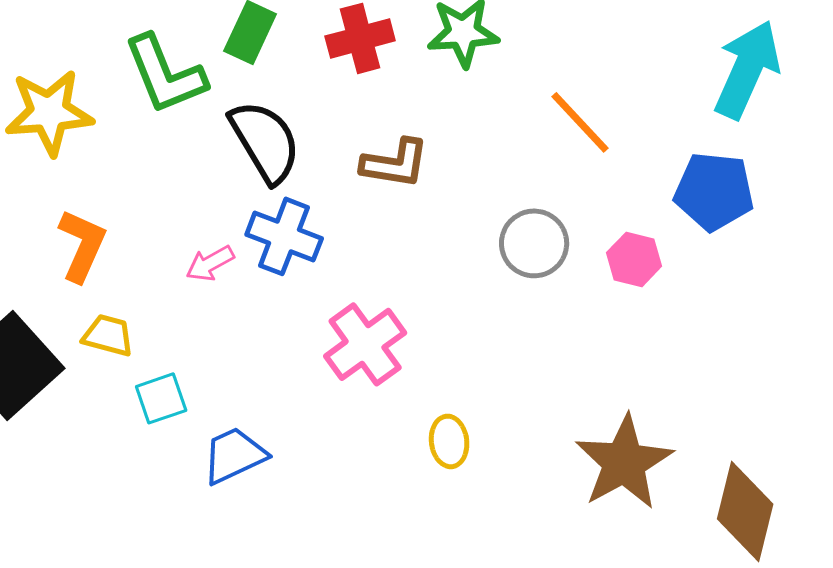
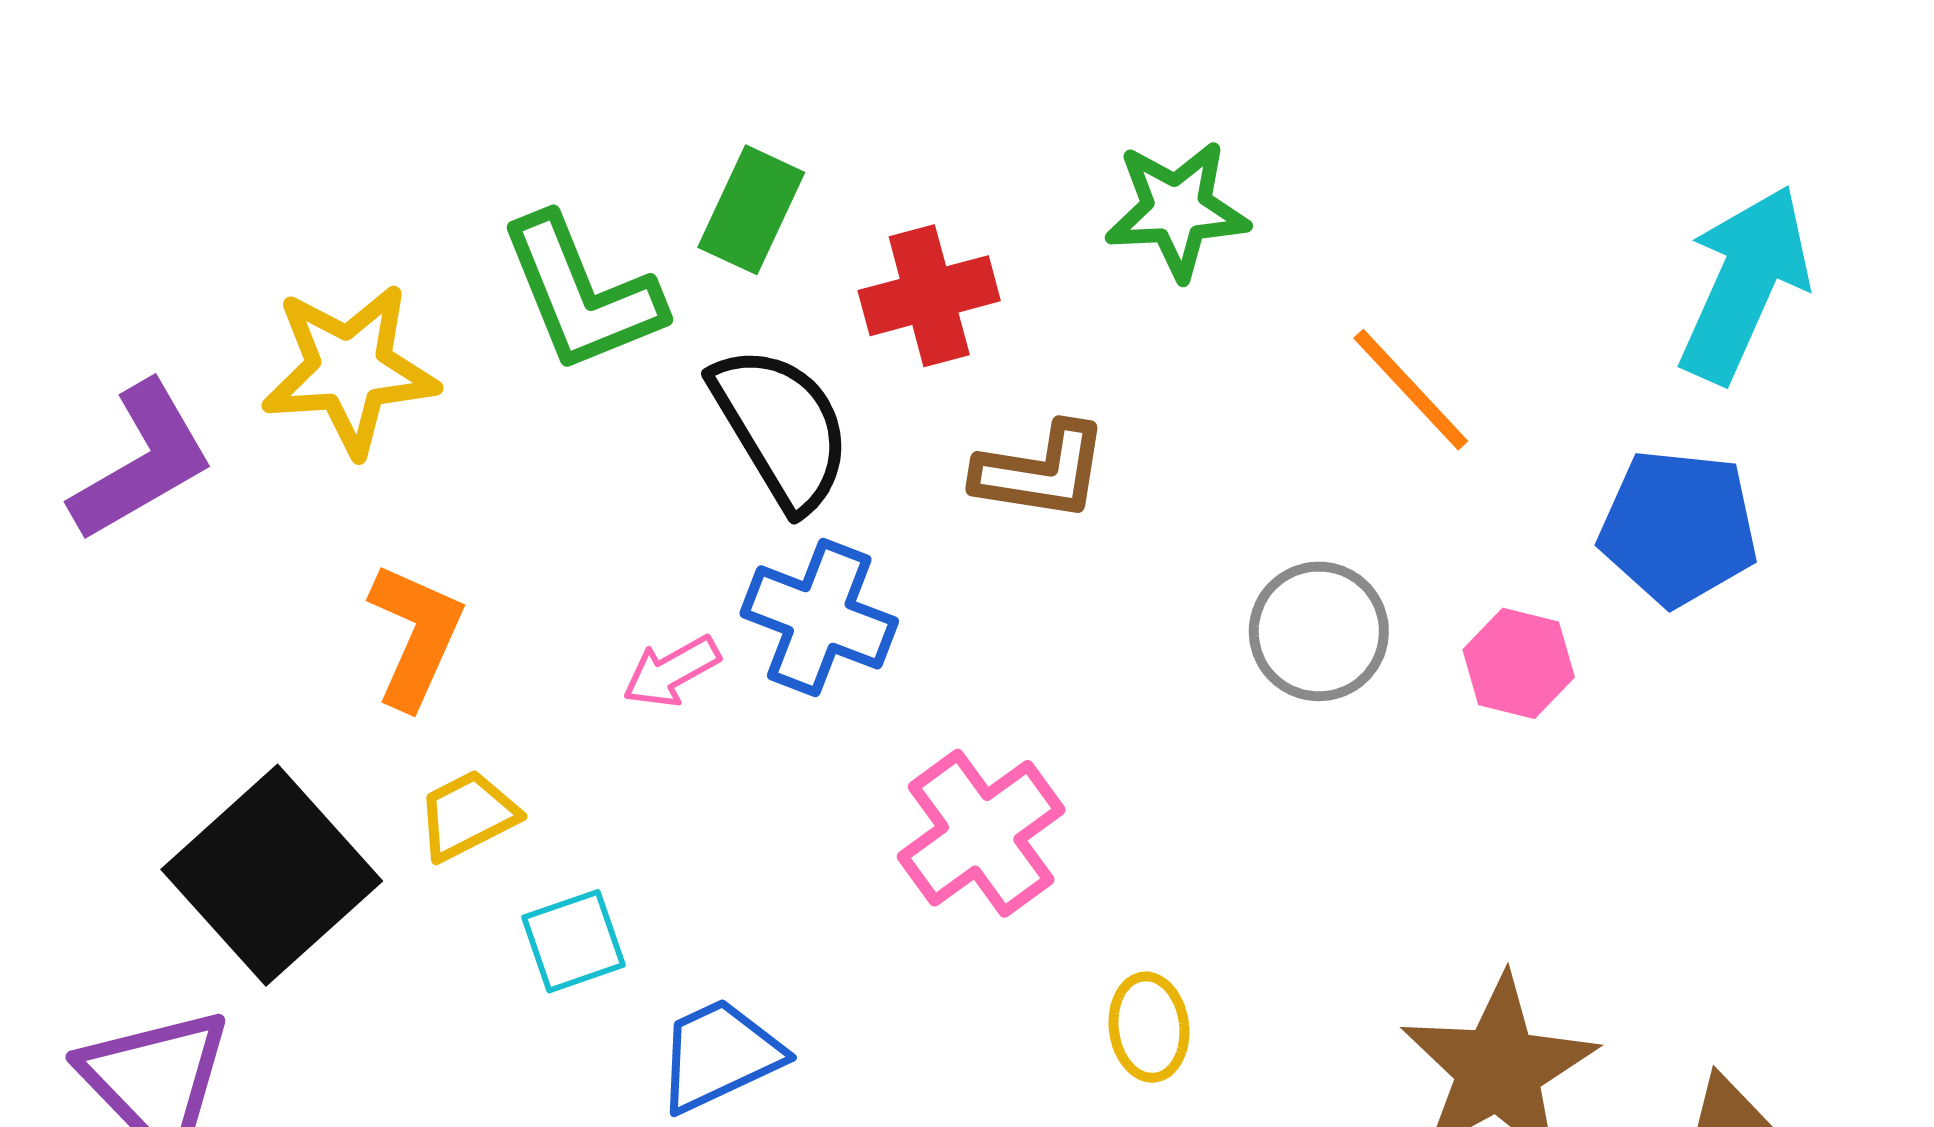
red cross: (360, 38) -> (929, 296), moved
yellow trapezoid: (108, 335) -> (468, 815), turned -42

